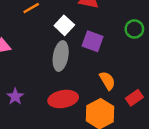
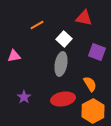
purple square: (93, 41) -> (97, 52), moved
orange semicircle: (107, 81) -> (90, 84), moved

